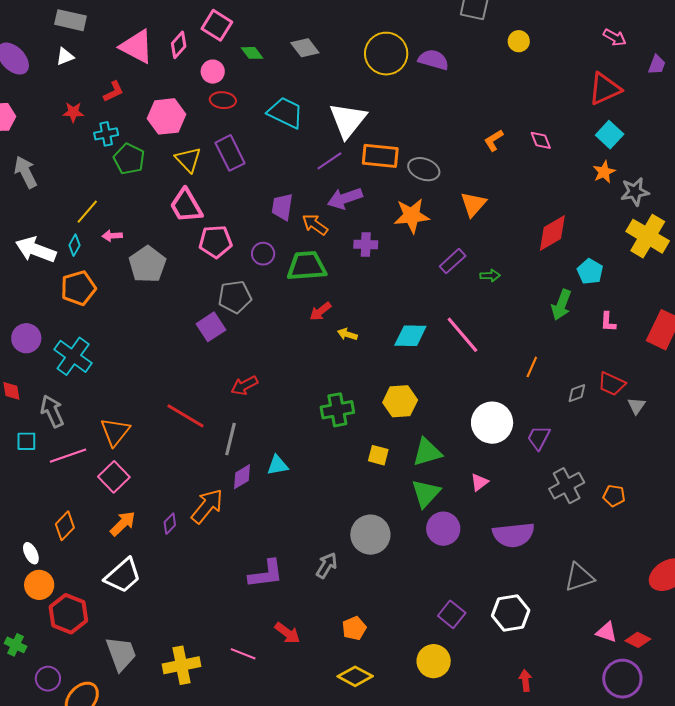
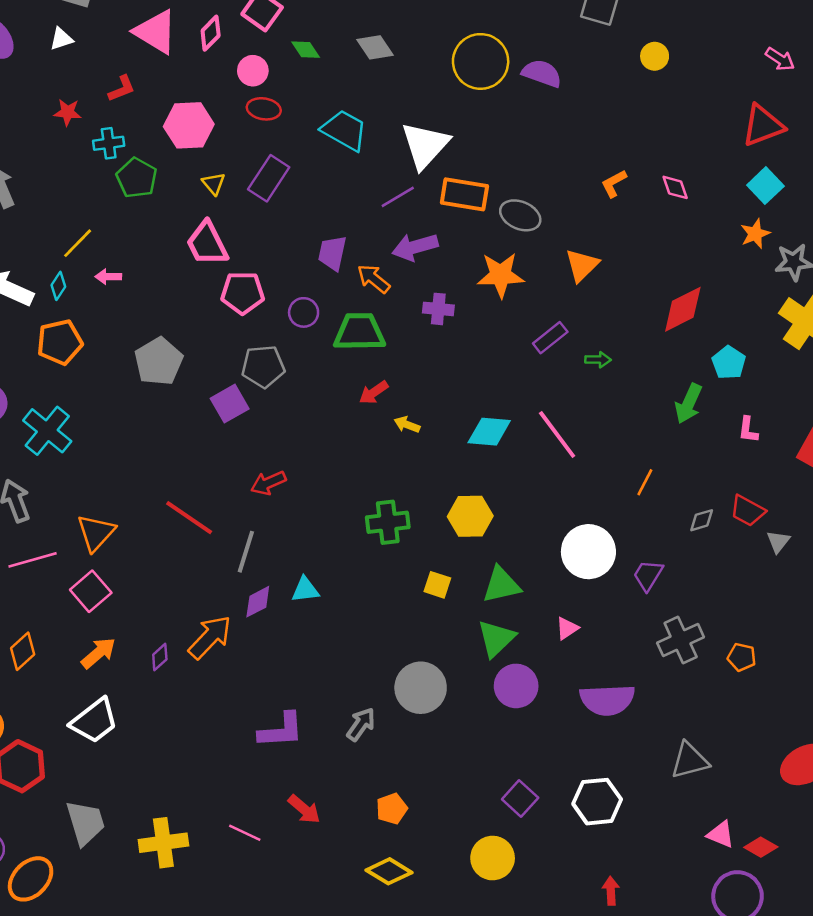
purple rectangle: (230, 153) -> (269, 178), turned 56
yellow triangle: (188, 160) -> (214, 184), size x0.7
gray pentagon: (147, 264) -> (159, 361), moved

